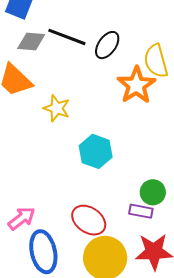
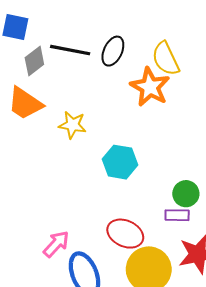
gray diamond: (31, 41) -> (34, 61), turned -32

